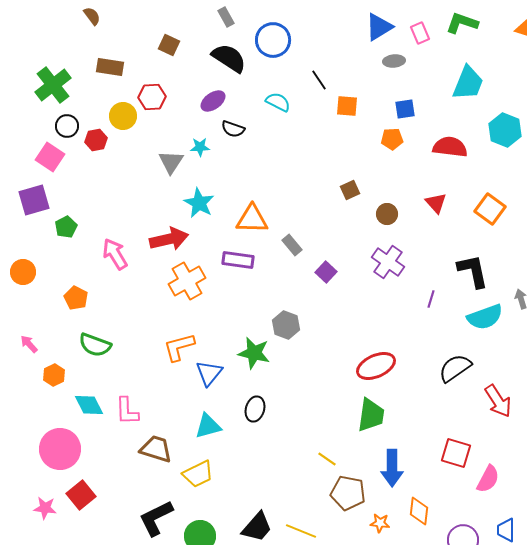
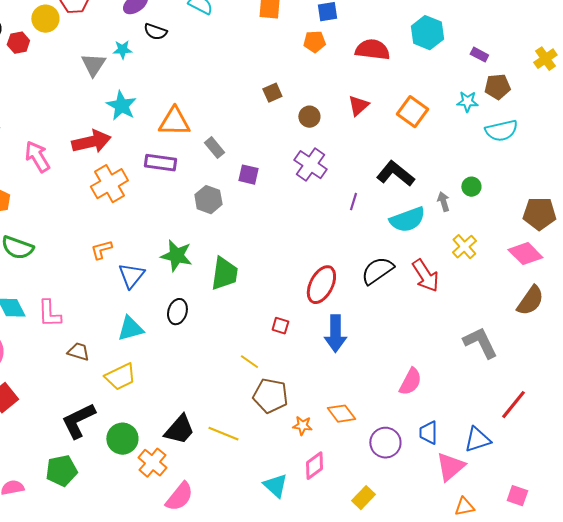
red triangle: (436, 203) -> (358, 106), turned 30
black L-shape: (473, 271) -> (395, 174), turned -39
purple square: (326, 272) -> (248, 175), turned -30
gray hexagon: (286, 325) -> (208, 200), moved
orange L-shape: (179, 347) -> (101, 250), size x0.7
red ellipse: (376, 366) -> (321, 285), moved, turned -39
red arrow: (498, 401) -> (425, 276), moved
green trapezoid: (371, 415) -> (224, 274), moved
brown trapezoid: (156, 449) -> (78, 352), size x0.7
red square: (456, 453) -> (280, 326), moved, size x0.6
blue arrow: (392, 468) -> (335, 334), moved
orange diamond: (419, 511) -> (341, 414), turned -44

